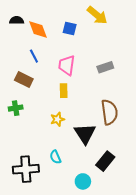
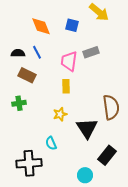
black semicircle: (17, 20) -> (18, 53), moved
gray rectangle: (105, 67) -> (91, 52), moved
cyan semicircle: (55, 157) -> (51, 143), moved

